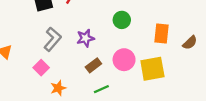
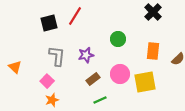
gray L-shape: (53, 39) -> (57, 56), turned -35
orange star: (58, 88) -> (52, 100), moved

